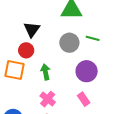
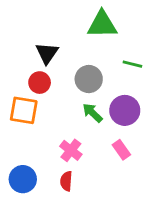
gray circle: (69, 43) -> (89, 79), moved
green arrow: (45, 72) -> (92, 113), moved, turned -35

